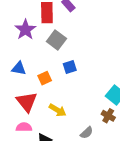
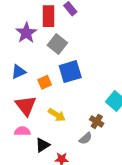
blue square: (70, 67) -> (70, 72), size x1.6
blue triangle: (19, 68) -> (19, 72), turned -35
brown cross: (108, 116) -> (97, 121), moved

